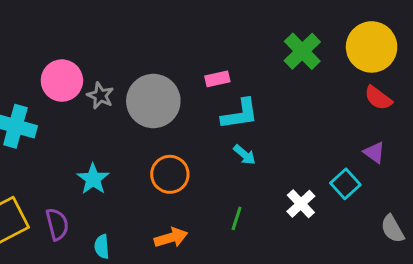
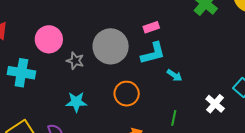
gray star: (100, 96) -> (75, 61), moved
cyan L-shape: (240, 114) -> (153, 53), moved
cyan star: (93, 179) -> (76, 102), turned -30

